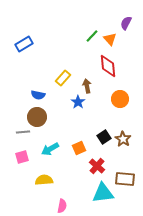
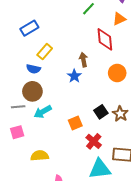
orange triangle: (110, 39) -> (119, 19), moved, turned 48
blue rectangle: (24, 44) -> (29, 28), moved
yellow rectangle: (63, 78) -> (45, 52), moved
cyan arrow: (50, 149) -> (43, 112), moved

